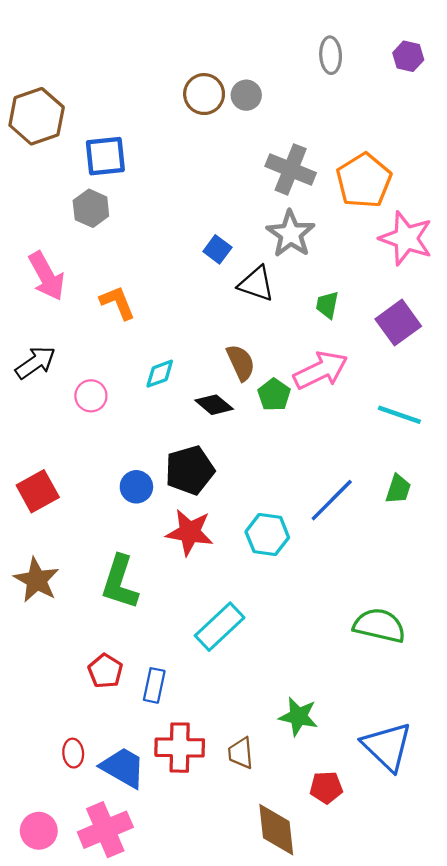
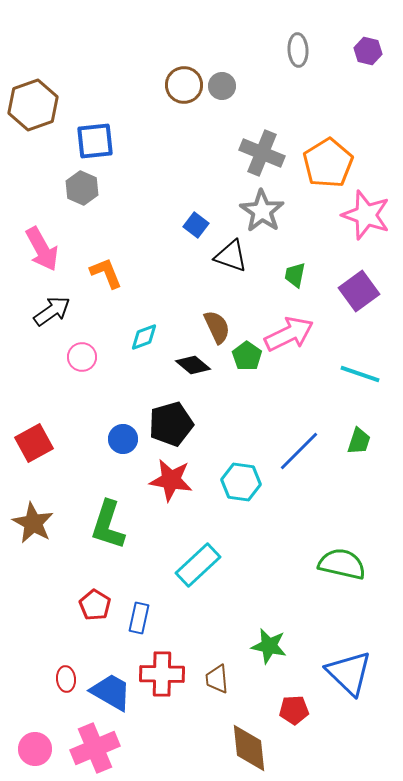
black arrow: (35, 363) -> (52, 311), moved

